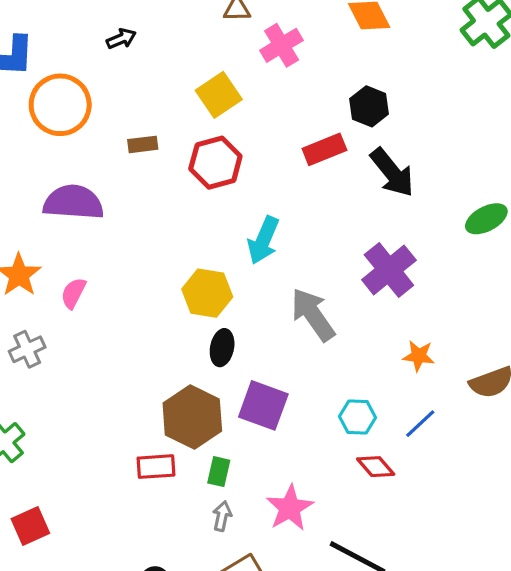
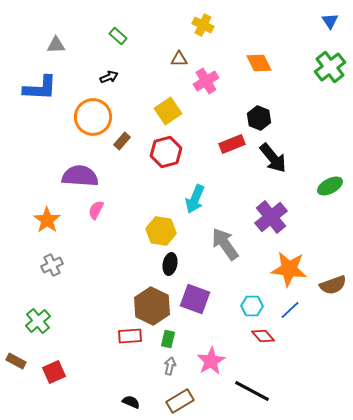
orange circle: (60, 105) -> (93, 117), moved
brown rectangle: (143, 144) -> (122, 141), turned -42
pink semicircle: (73, 293) -> (96, 210), moved
orange star: (419, 356) -> (289, 269), size x1.8

